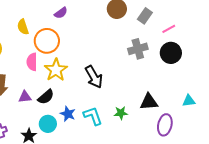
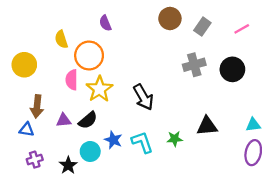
purple semicircle: (61, 13) -> (105, 23), turned 104
pink line: (169, 29) -> (242, 29), moved
purple ellipse: (165, 125) -> (253, 153), moved

